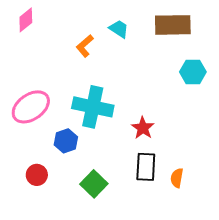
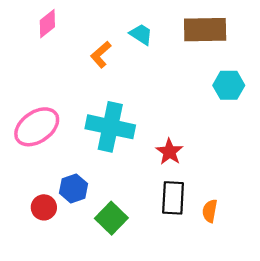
pink diamond: (26, 20) -> (47, 24), moved
blue hexagon: (66, 141) -> (73, 188), moved

